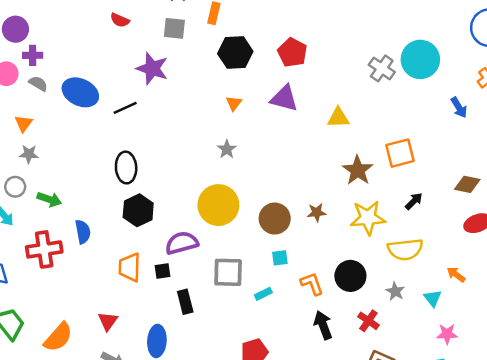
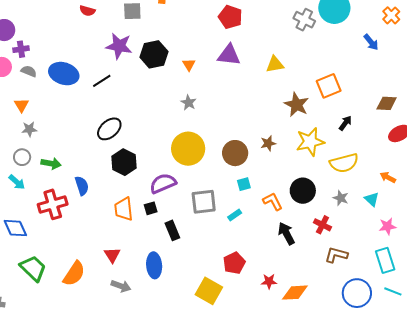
black hexagon: (235, 53) -> (154, 54), moved
black ellipse: (126, 168) -> (109, 129), turned 60

